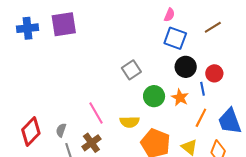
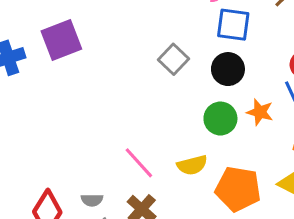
black circle: (186, 67) -> (228, 69), moved
gray square: (131, 70) -> (173, 59), moved
gray semicircle: (61, 130) -> (92, 200), turned -96

